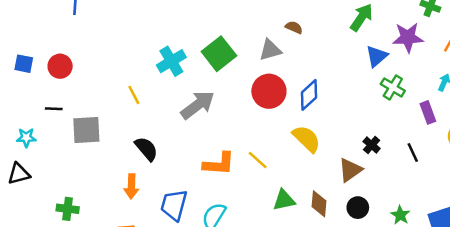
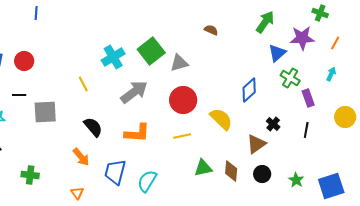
gray triangle: (270, 50) -> (179, 63), moved
red circle: (269, 91) -> (183, 100), moved
blue diamond: (309, 95) -> (249, 90), moved
purple rectangle: (428, 112) -> (308, 98), moved
black line: (413, 153) -> (306, 130), turned 35
yellow line: (258, 160) -> (182, 136), turned -54
orange L-shape: (219, 164) -> (137, 133), moved
orange arrow: (131, 186) -> (81, 157), turned -42

